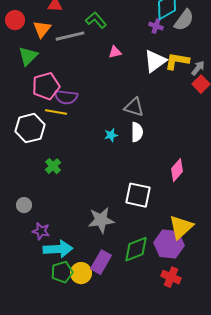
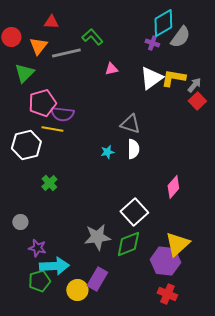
white square: (138, 195) -> (134, 212), turned 36
green diamond: (136, 249) -> (128, 244), moved
green pentagon: (62, 272) -> (39, 281), moved

